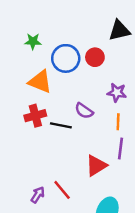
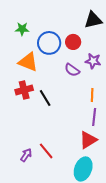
purple star: (117, 93) -> (93, 61), moved
purple semicircle: (84, 111) -> (72, 70), moved
black line: (61, 125) -> (45, 98), turned 48
red triangle: (96, 166) -> (88, 140), moved

